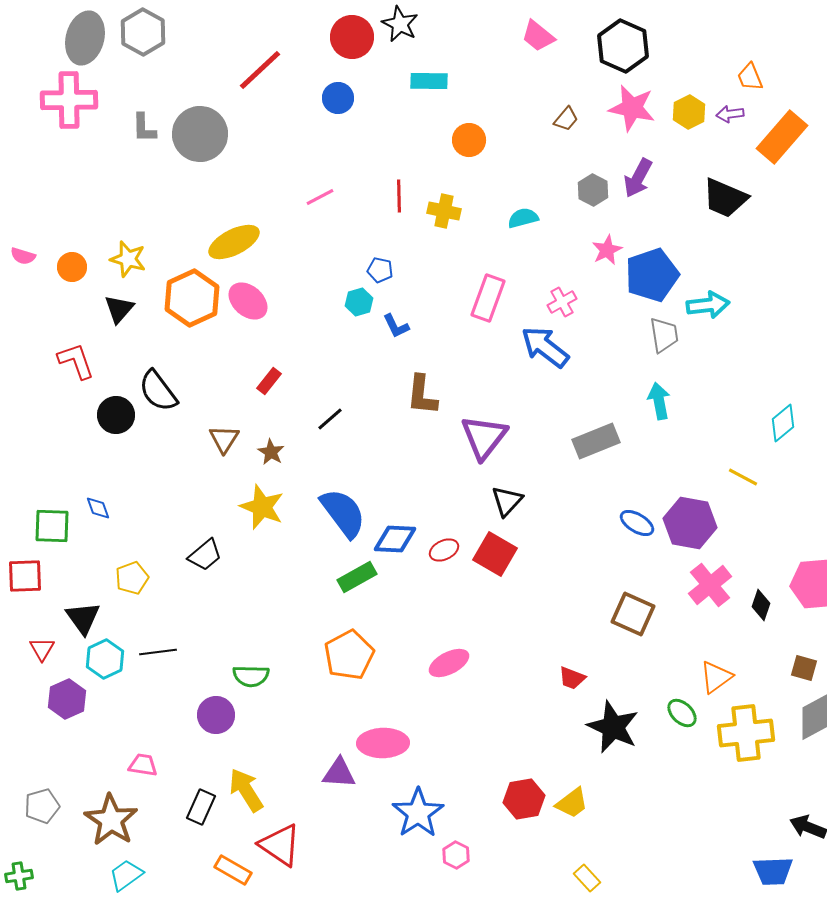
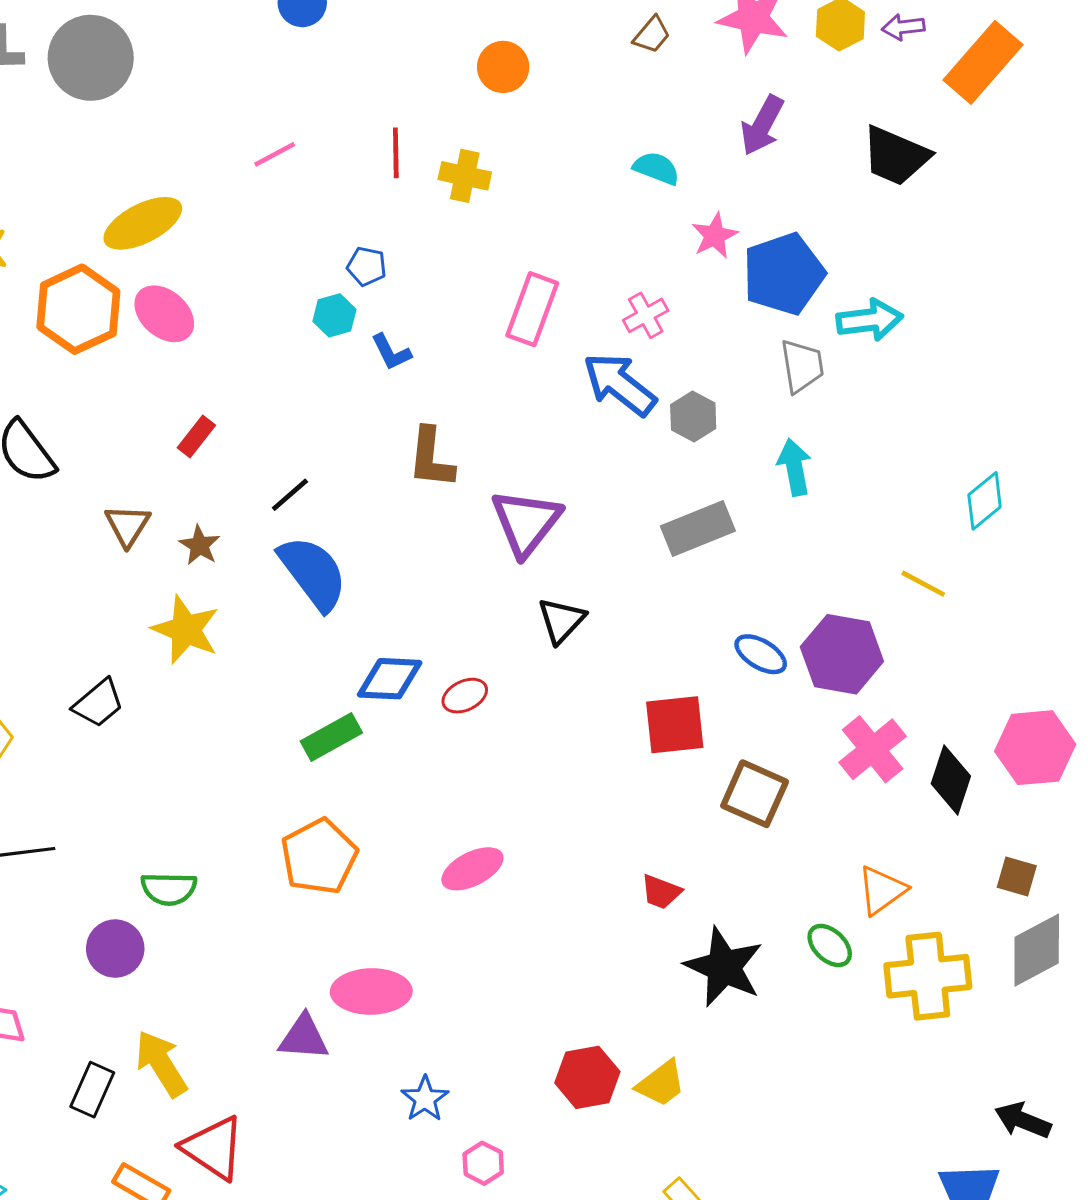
gray hexagon: (593, 190) -> (693, 417), moved
cyan semicircle: (523, 218) -> (656, 168), moved, turned 36
blue semicircle: (343, 513) -> (313, 573), moved
red square: (495, 554) -> (675, 725), moved, turned -36
black diamond: (761, 605) -> (951, 780), size x1.4
blue star: (418, 813) -> (425, 1099), size x0.6

